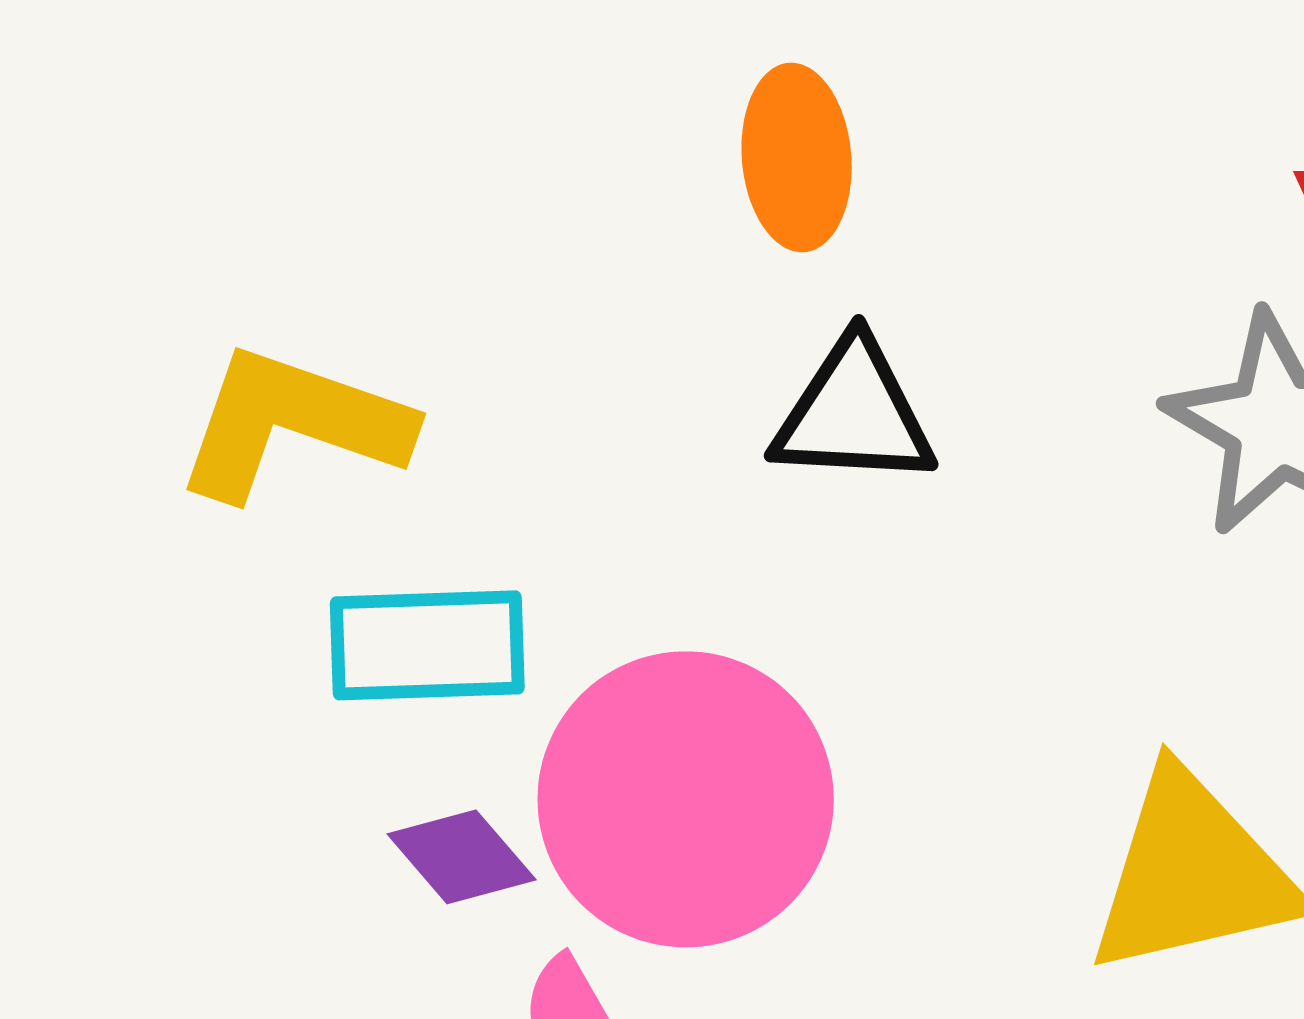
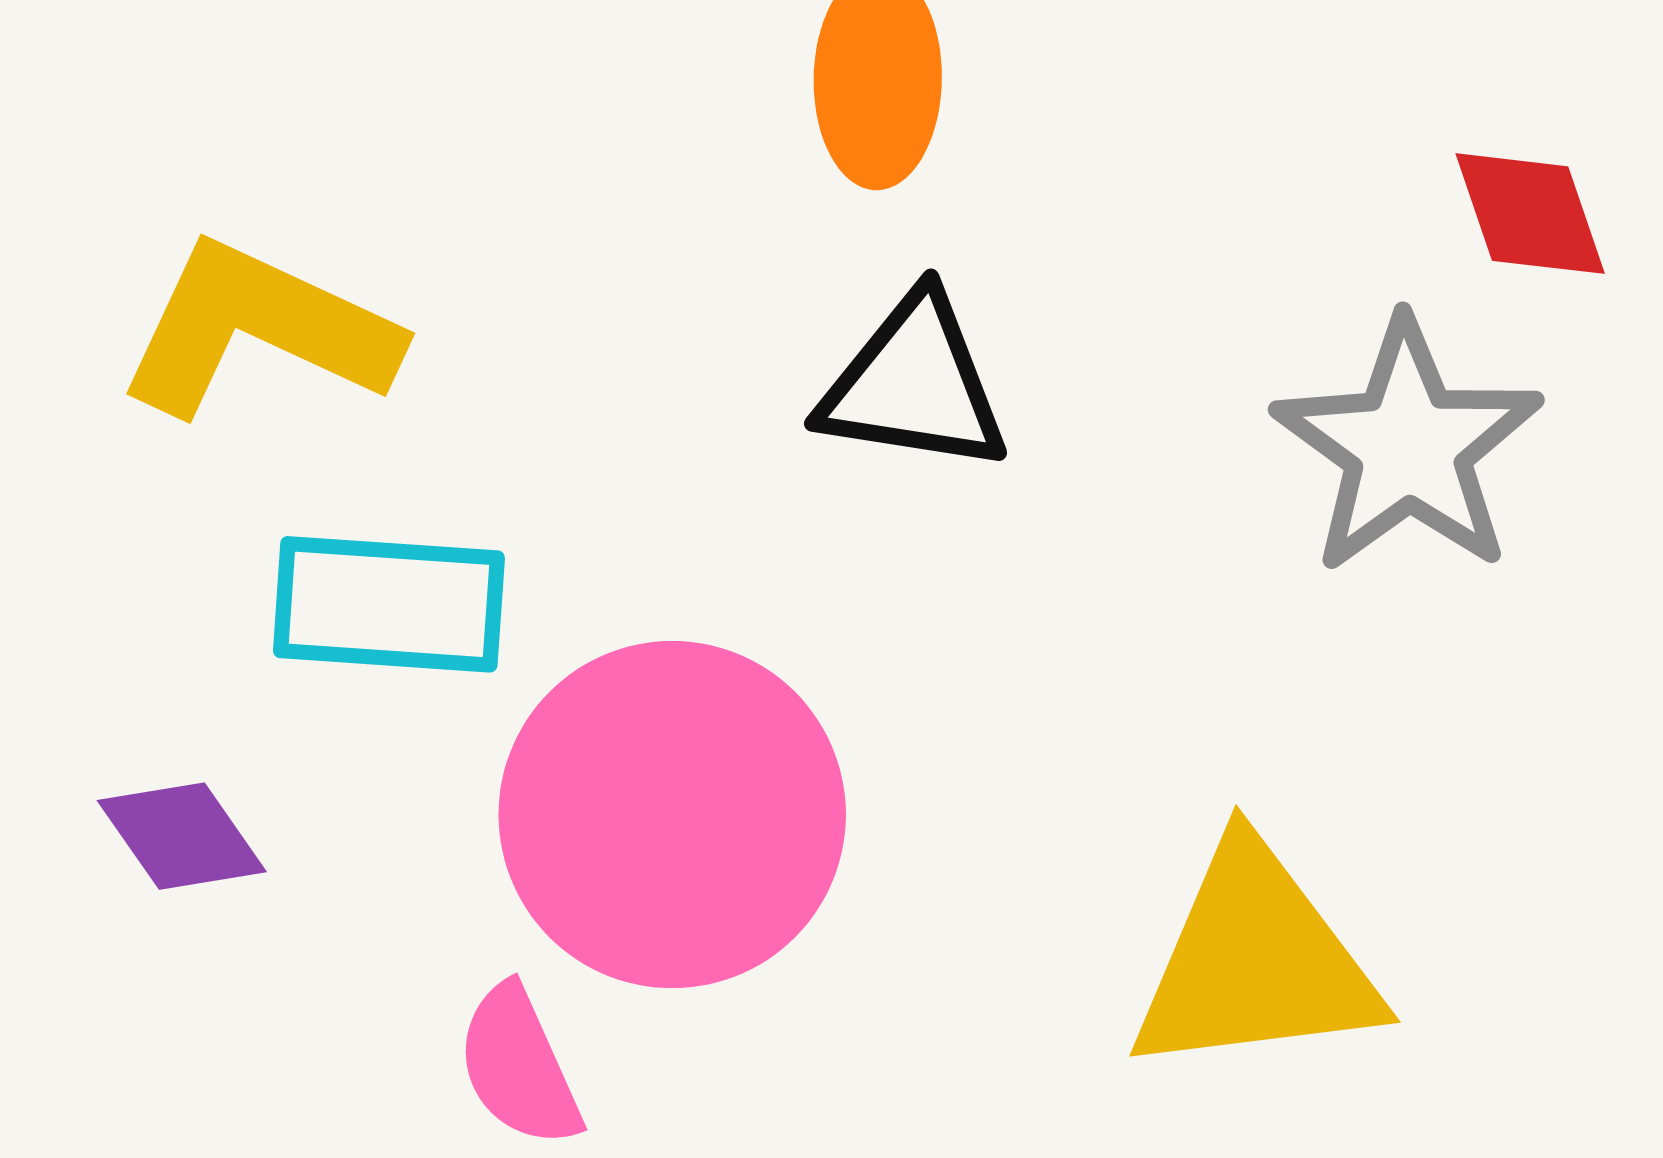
purple diamond: (462, 857) -> (182, 836), moved

